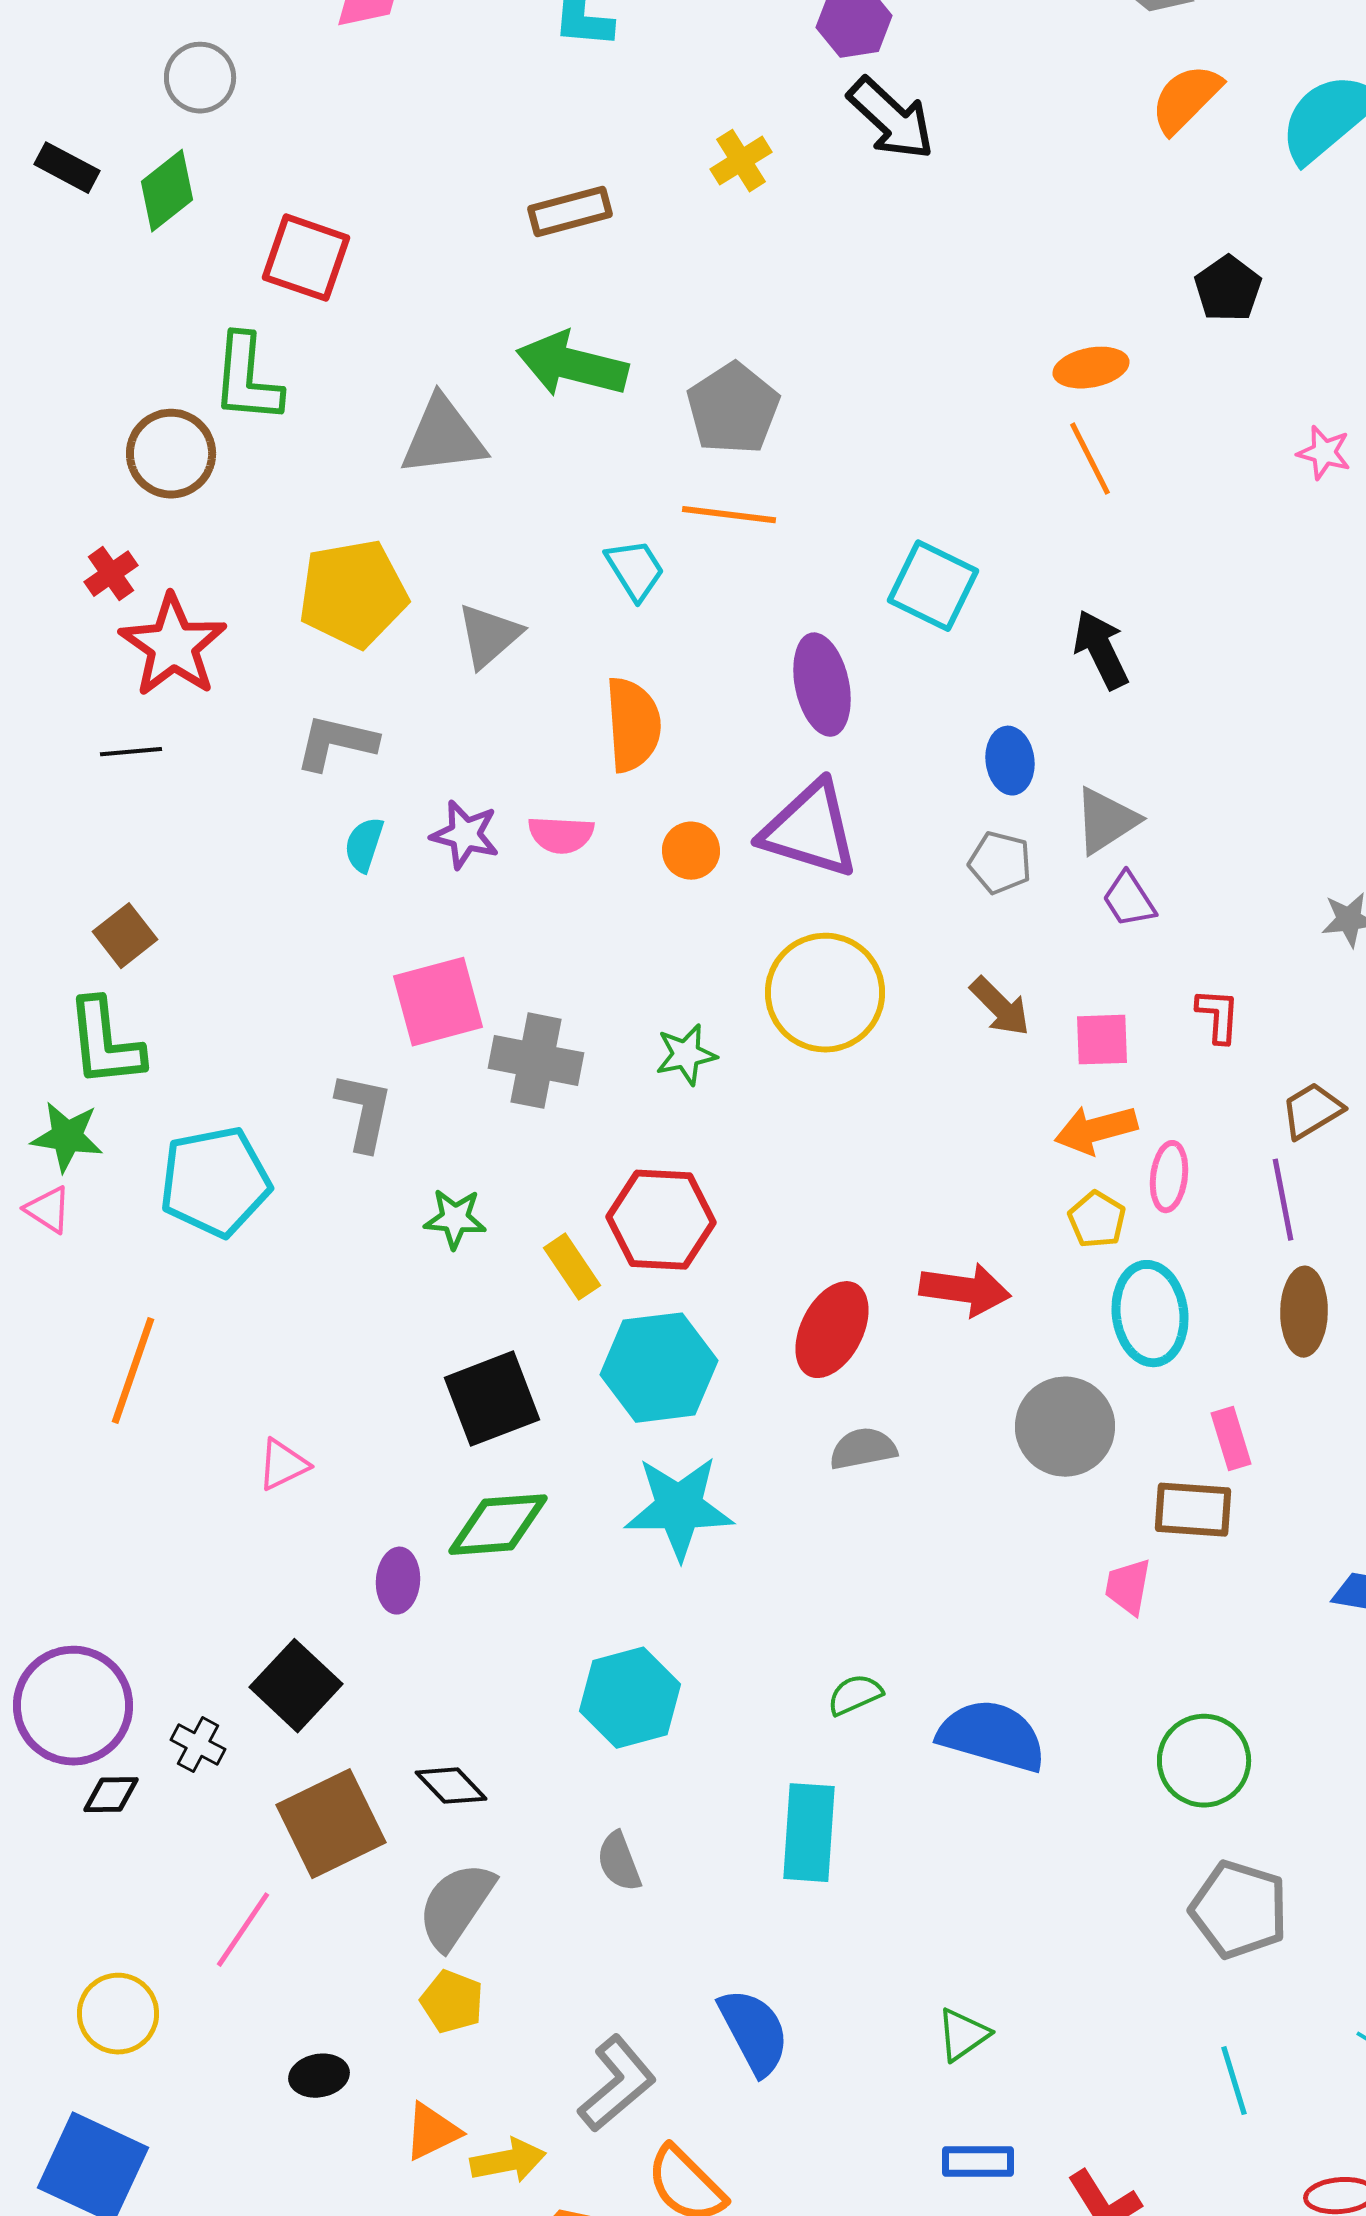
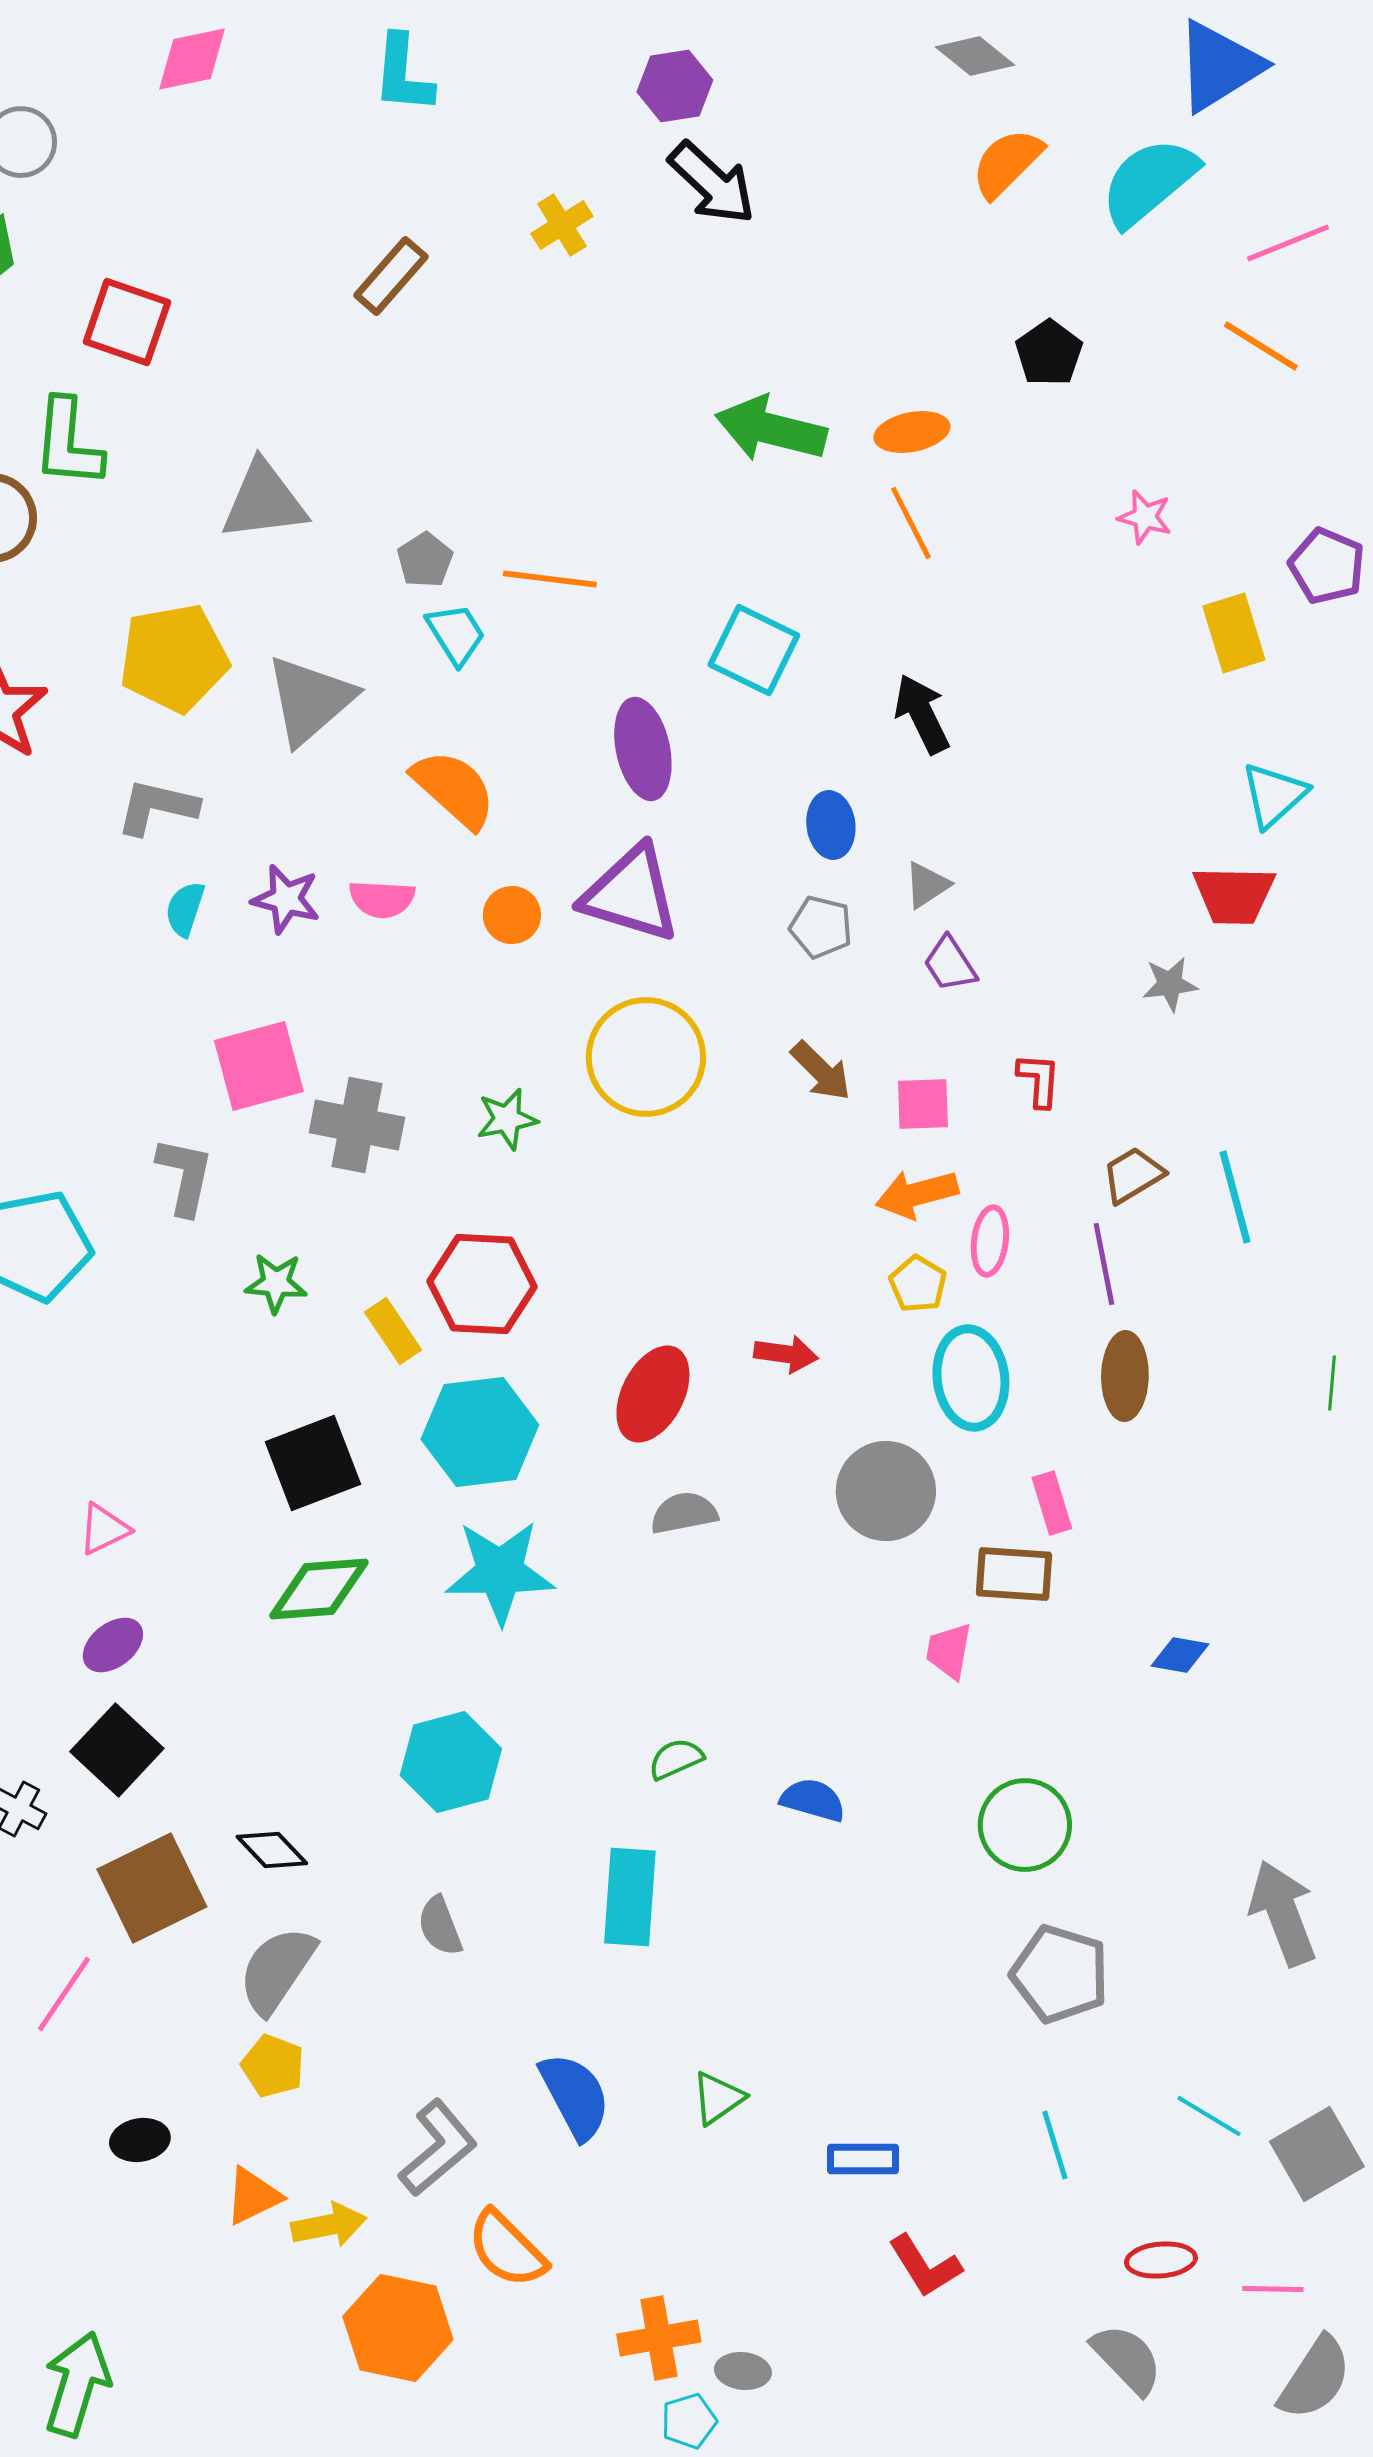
brown rectangle: (570, 212) -> (391, 276), turned -34
green arrow: (572, 365) -> (771, 429), moved
gray pentagon: (733, 409) -> (425, 560), moved, size x0.6
gray triangle: (489, 636) -> (310, 700), size x1.4
orange semicircle: (633, 725) -> (454, 789), turned -44
gray triangle: (1106, 821) -> (927, 885), size x0.7
red arrow: (965, 1290) -> (786, 1354), size x0.7
purple ellipse: (398, 1581) -> (113, 1645), moved, turned 48
blue semicircle: (992, 1736) -> (813, 1800), size x0.6
green triangle: (963, 2035) -> (718, 2098), moved
blue rectangle: (978, 2162) -> (863, 2159), moved

